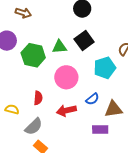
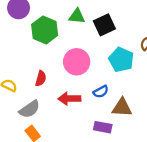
green triangle: (60, 47) -> (77, 16), moved
cyan pentagon: (105, 68) -> (121, 60), turned 30

